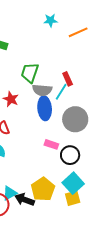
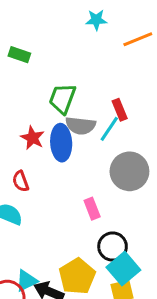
blue ellipse: (45, 108) -> (61, 143), moved
pink rectangle: (51, 144) -> (92, 209), turned 48
black circle: (70, 155) -> (113, 247), moved

